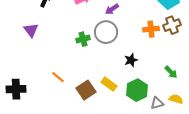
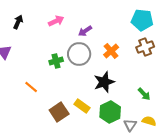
orange cross: (151, 29) -> (111, 51), moved, turned -35
black star: (131, 60) -> (104, 82), size x1.5
orange line: (58, 77) -> (31, 87), moved
gray triangle: (157, 103) -> (130, 125), turned -40

